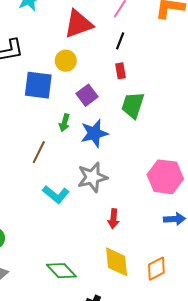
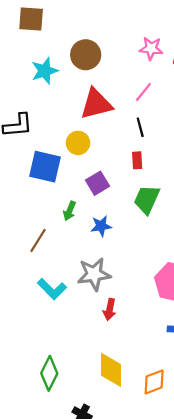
black line: (120, 41) -> (140, 127), turned -42
blue star: (94, 133) -> (101, 226), size x0.7
red arrow: (113, 219) -> (110, 310), moved
green diamond: (61, 271) -> (49, 373), turned 64

